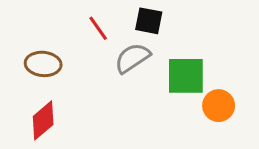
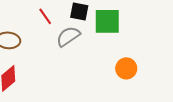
green square: (186, 76) -> (107, 21), moved

